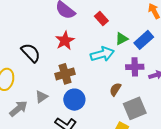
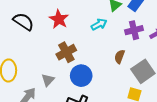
black semicircle: (31, 53) -> (23, 22), moved
cyan arrow: (102, 54) -> (99, 24), size x0.7

